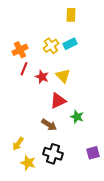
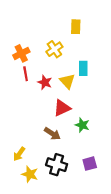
yellow rectangle: (71, 15) -> (76, 27), moved
cyan rectangle: (70, 44) -> (83, 68), moved, turned -64
red line: (24, 69) -> (26, 74), turned -32
purple square: (93, 153) -> (90, 164), moved

